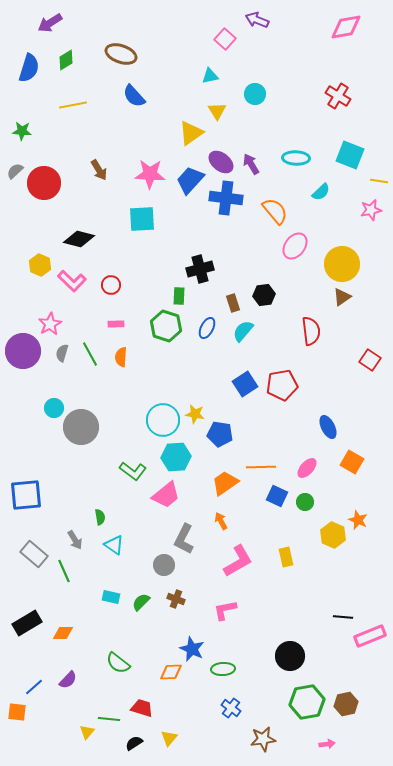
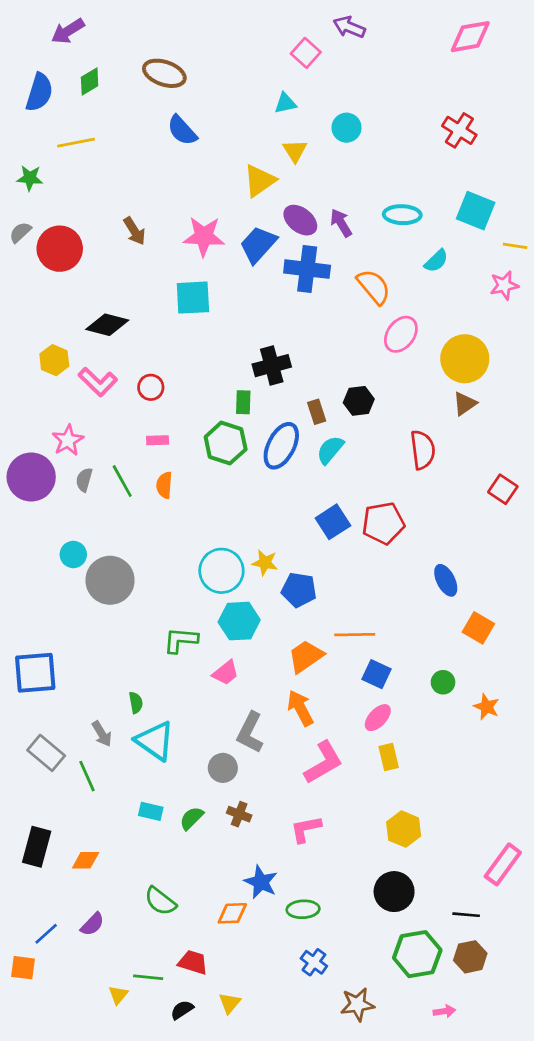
yellow line: (73, 105) -> (76, 143), moved
blue ellipse: (207, 328) -> (281, 446), size x1.6
pink ellipse: (307, 468) -> (378, 718), moved
green L-shape: (133, 471) -> (181, 640), turned 148
pink trapezoid: (166, 495) -> (226, 673), size x0.7
green circle: (305, 502) -> (443, 682), moved
orange arrow: (221, 521) -> (300, 708), size x1.5
yellow hexagon: (333, 535) -> (404, 829), moved
cyan triangle: (114, 545) -> (155, 741), size x1.5
black line: (343, 617) -> (466, 915), moved
black rectangle: (27, 623) -> (37, 847), turned -44
pink rectangle: (370, 636) -> (503, 864), turned -32

